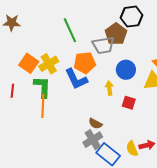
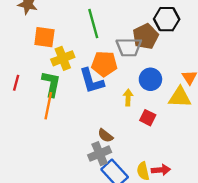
orange square: (29, 63) -> (44, 37), moved, turned -36

